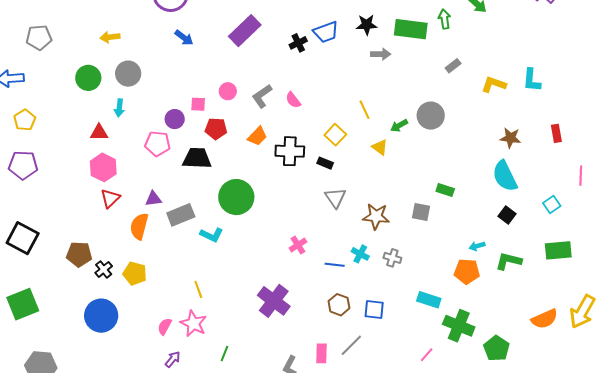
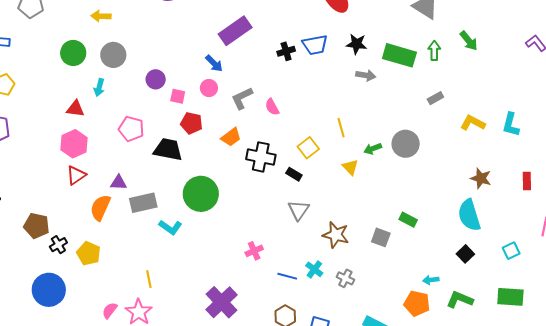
blue arrow: (184, 38) -> (214, 63), moved
purple circle: (175, 119) -> (156, 79), moved

